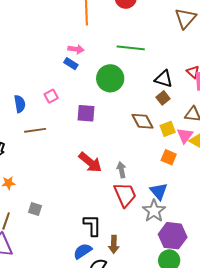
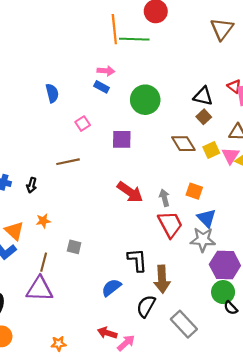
green line: (131, 48) -> (134, 39), moved
blue semicircle: (20, 104) -> (52, 93), moved
orange square: (169, 157) -> (194, 191), moved
gray star: (154, 211) -> (203, 240), turned -30
brown arrow: (114, 244) -> (162, 279), size x1.4
blue semicircle: (83, 251) -> (111, 288), moved

